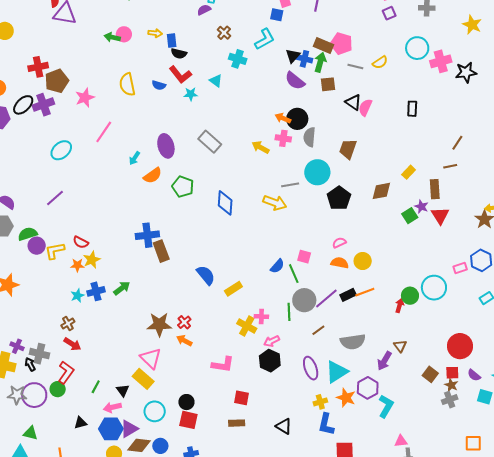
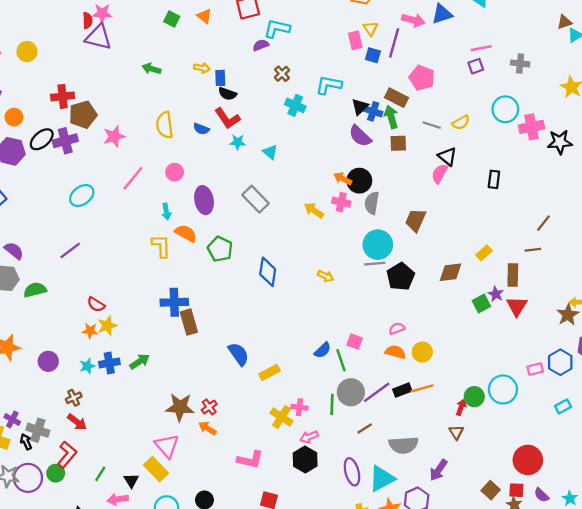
blue square: (277, 15) -> (373, 55), moved
pink circle: (124, 34) -> (175, 172), moved
cyan L-shape: (265, 39) -> (329, 85), turned -145
pink pentagon: (341, 44) -> (422, 78), moved
green arrow: (320, 62) -> (391, 117), turned -36
cyan triangle: (216, 81) -> (270, 152), moved
black triangle: (353, 102) -> (447, 157), moved
cyan arrow: (135, 158) -> (166, 212), turned -48
orange semicircle: (153, 175) -> (186, 233), turned -120
gray line: (290, 185) -> (375, 264), moved
yellow arrow: (275, 203) -> (325, 276), size x0.6
purple circle: (37, 246) -> (48, 361), moved
yellow L-shape: (55, 251) -> (161, 246), moved, turned 95
brown triangle: (400, 346) -> (456, 432), moved

